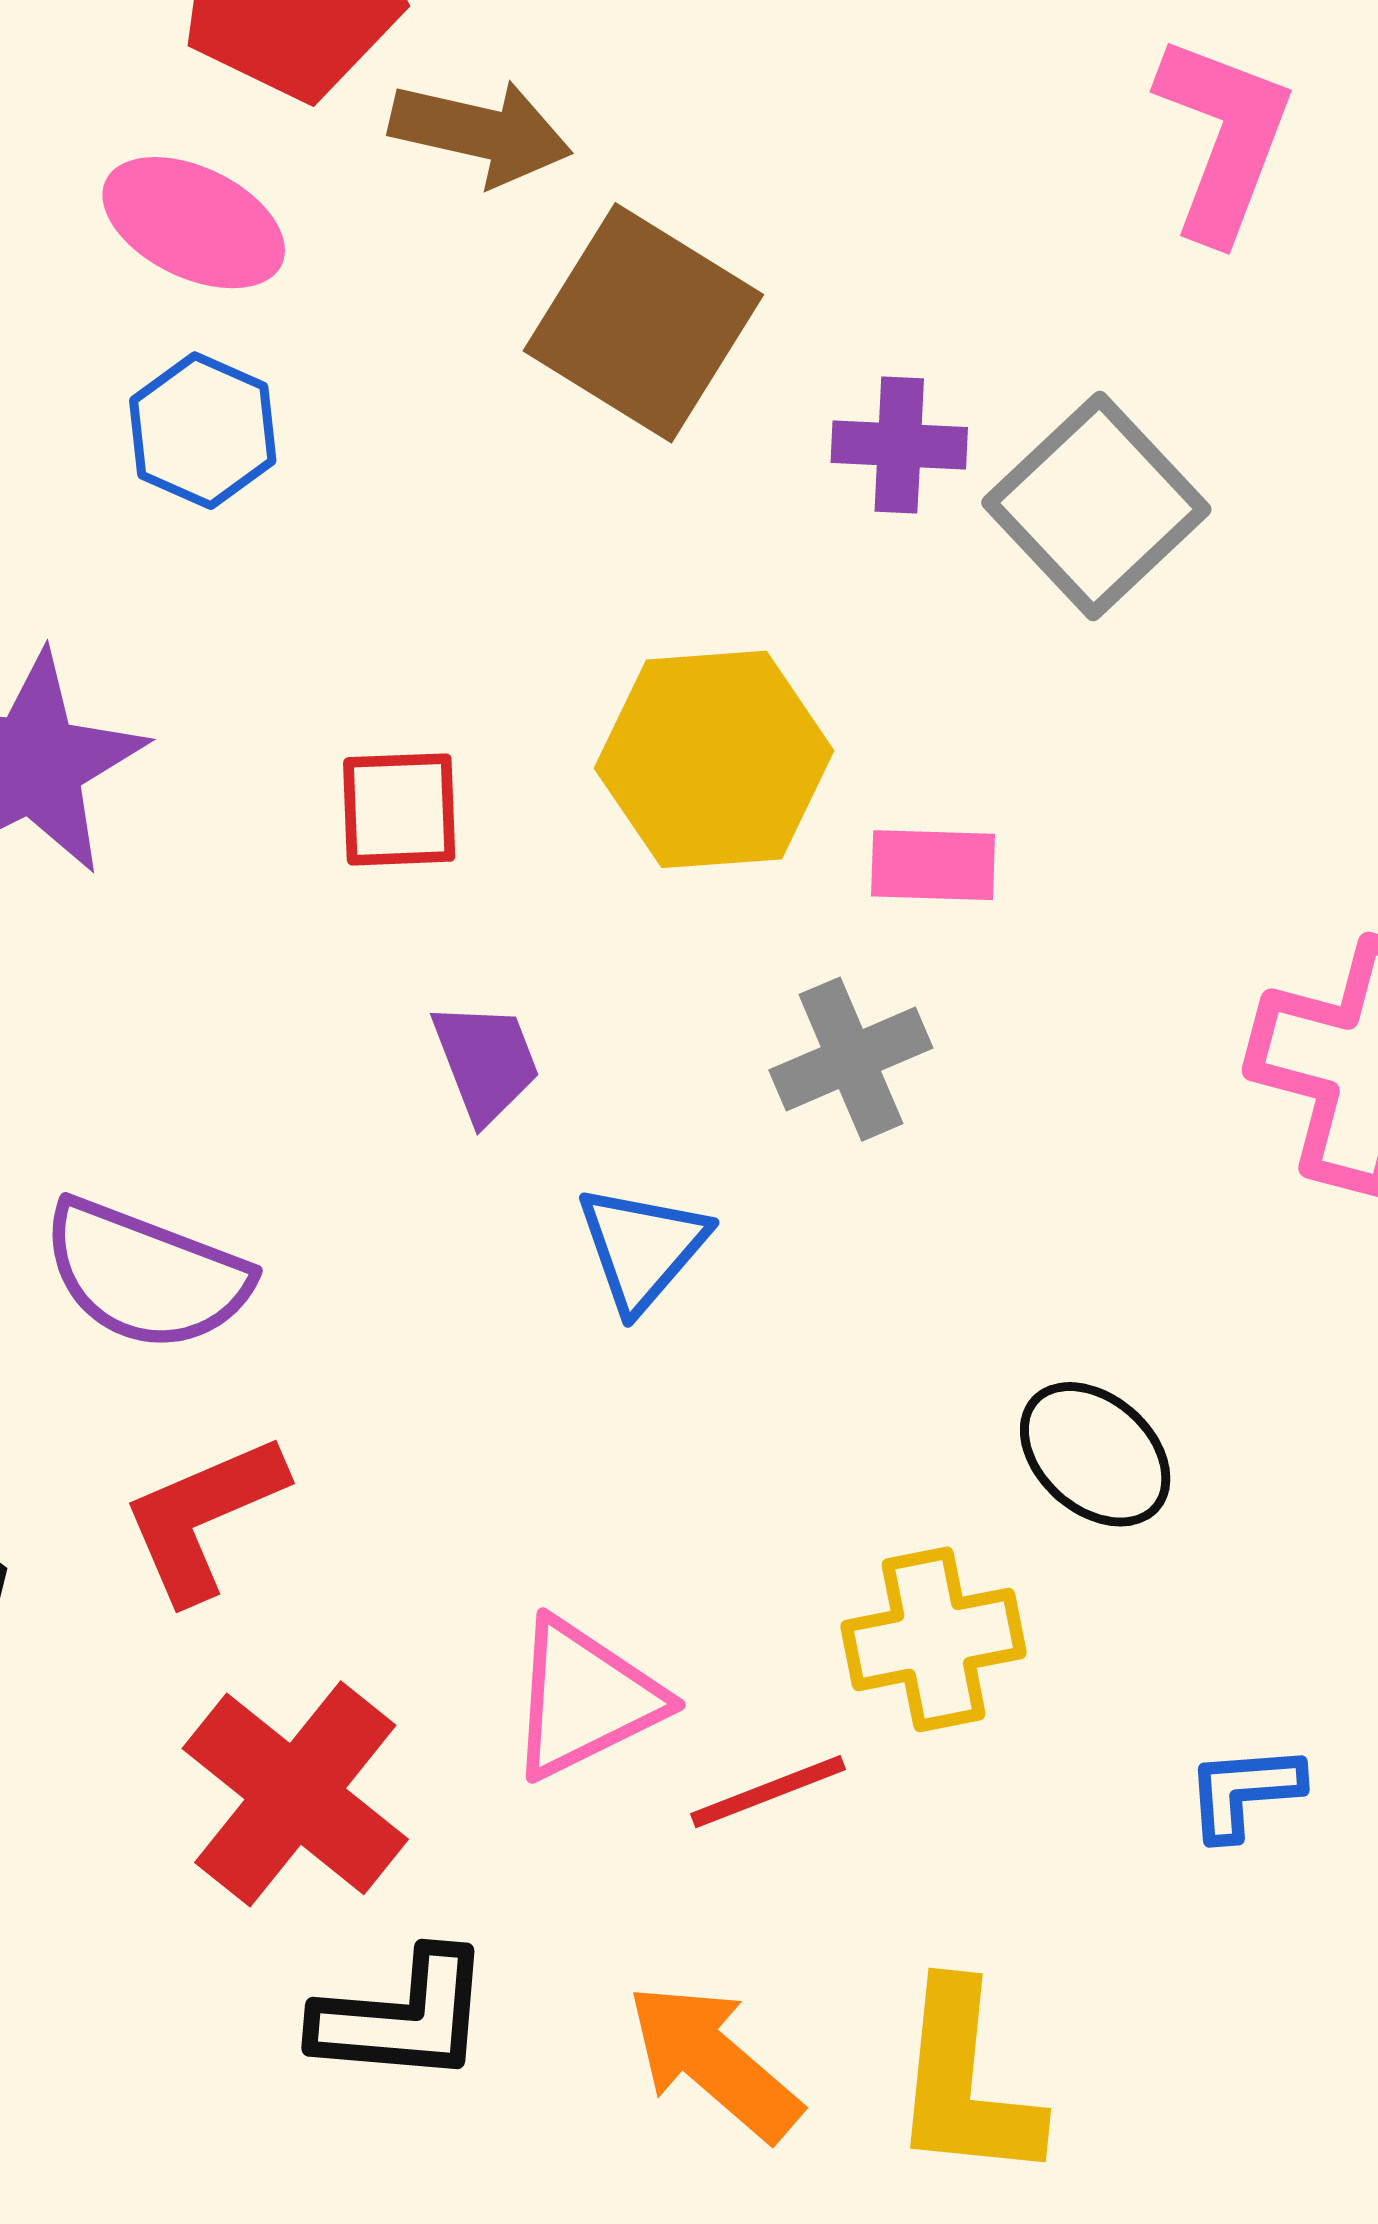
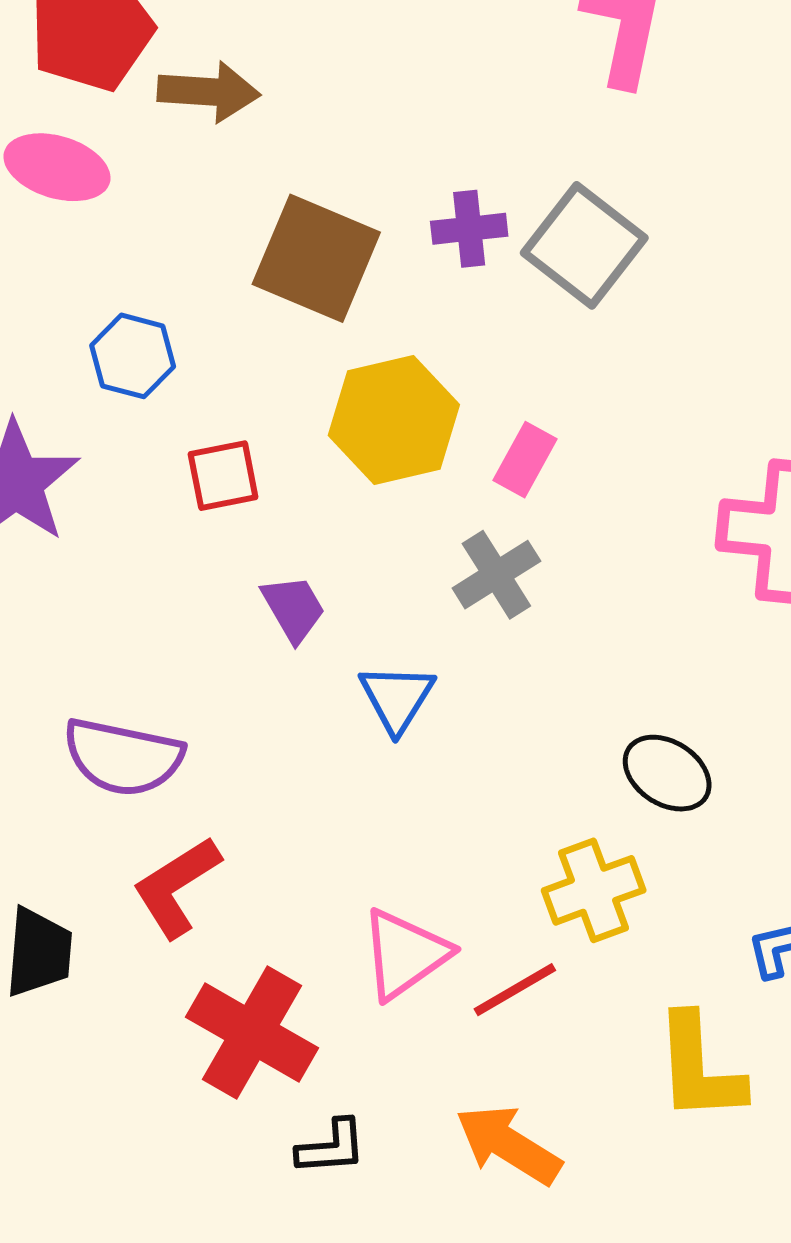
brown square: (643, 323) -> (316, 258), moved
blue hexagon: (203, 431) -> (133, 356), moved
pink rectangle: (933, 865) -> (525, 460), turned -54
black L-shape: (403, 2017) -> (331, 1147), size x0.7
yellow L-shape: (965, 2083) -> (699, 1068), moved

